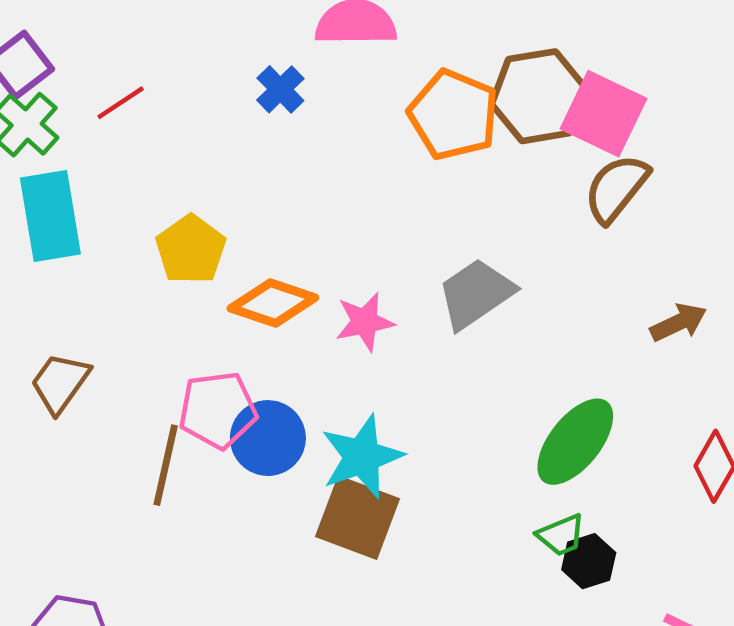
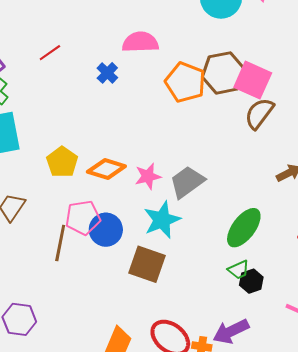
red line: (121, 103) -> (50, 53), moved
yellow pentagon: (191, 250) -> (62, 162), moved
gray trapezoid: (476, 294) -> (187, 182), moved
cyan star: (362, 457) -> (162, 220), moved

